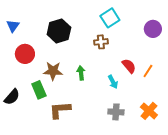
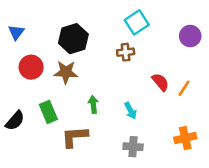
brown star: (53, 71) -> (66, 72), moved
green arrow: (81, 73) -> (93, 104), moved
cyan arrow: (113, 82) -> (131, 111), moved
orange cross: (149, 111) -> (185, 138), turned 36
gray cross: (116, 112) -> (133, 147), moved

